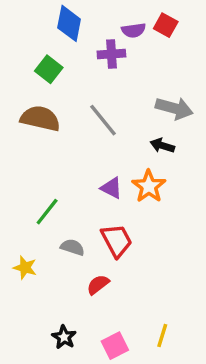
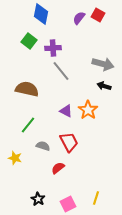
purple semicircle: (134, 30) -> (79, 18), turned 136
purple cross: (111, 54) -> (53, 48), moved
brown semicircle: (40, 118) -> (27, 89), moved
black arrow: (162, 146) -> (104, 86), moved

